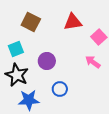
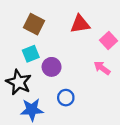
cyan square: (16, 49) -> (31, 54), moved

